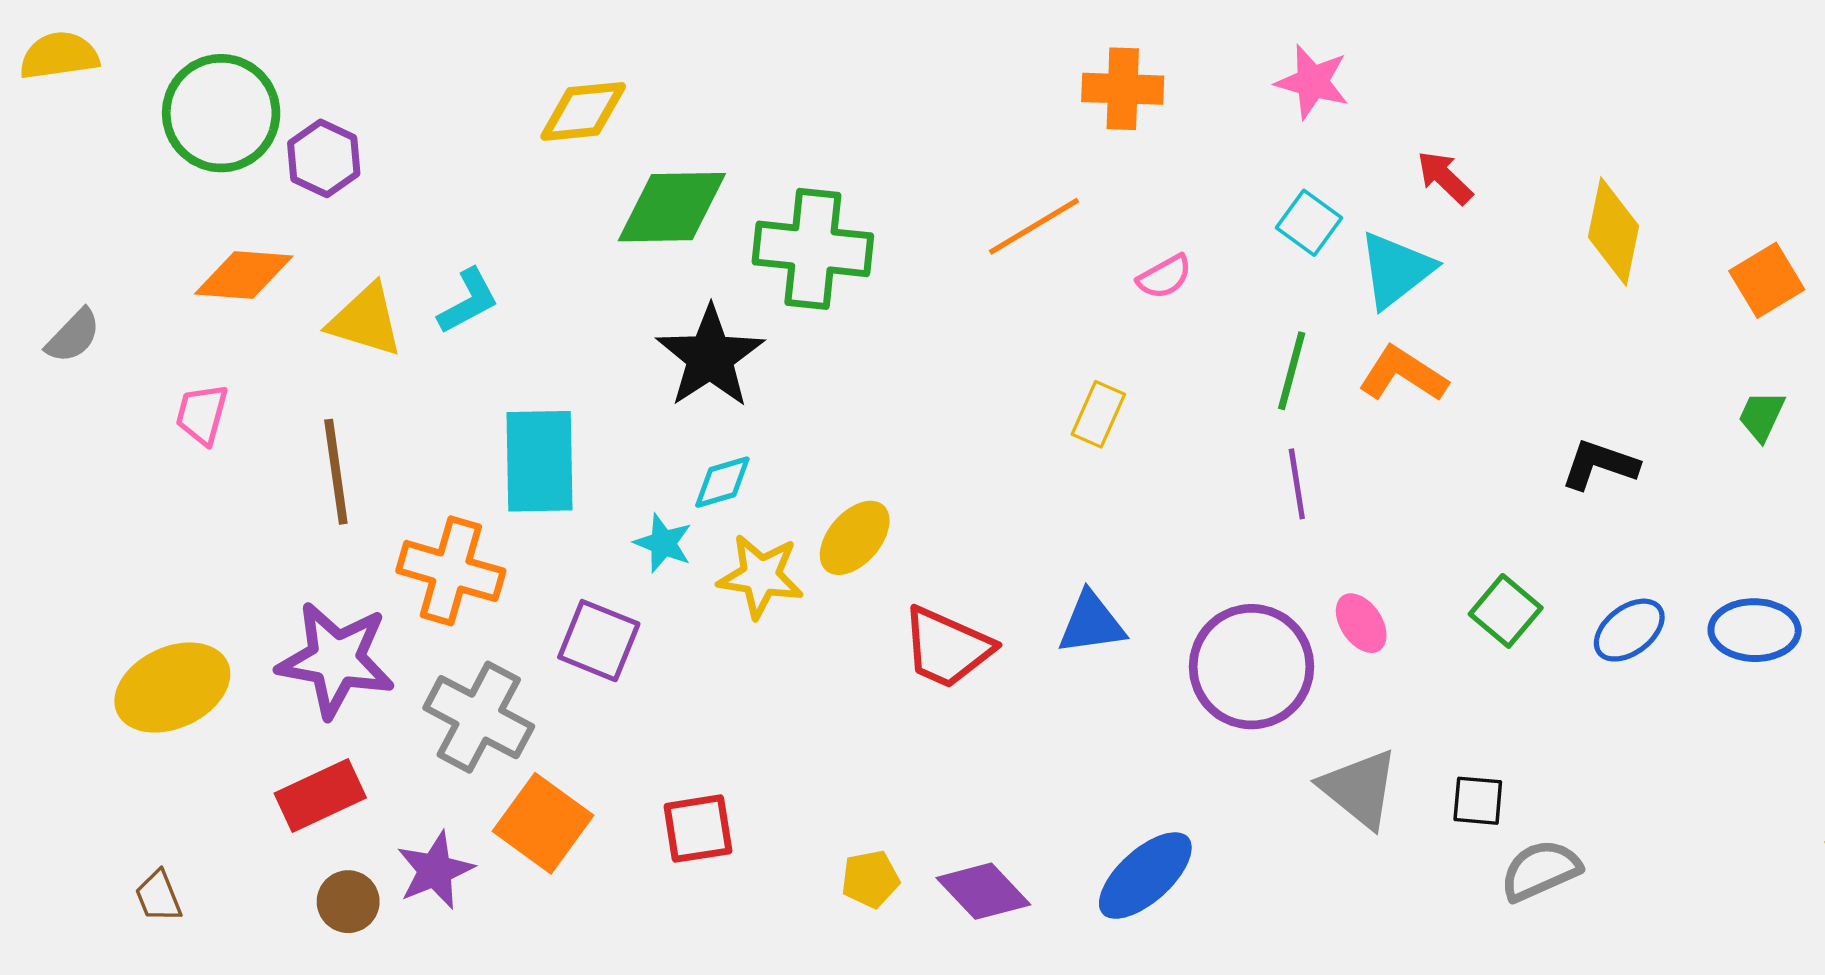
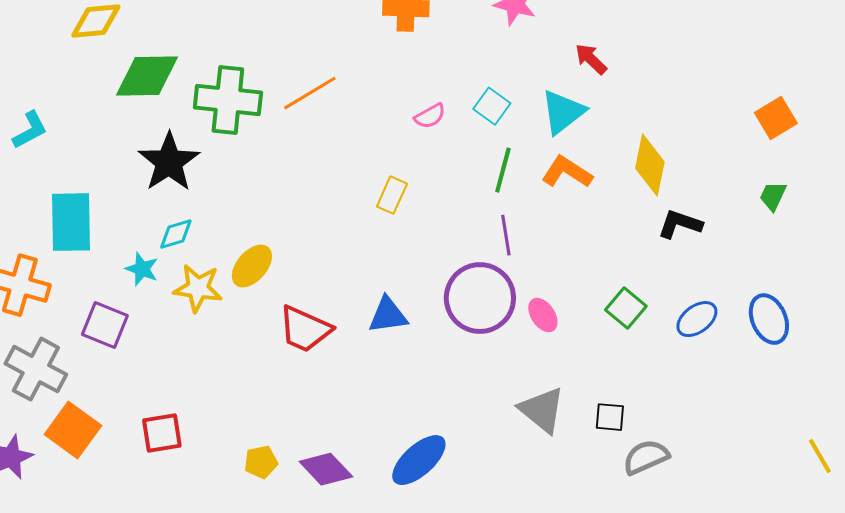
cyan square: (1309, 223) -> (492, 106), moved
orange line: (1034, 226) -> (310, 93), moved
yellow diamond: (1614, 231) -> (650, 165), moved
blue ellipse: (1755, 630) -> (769, 319), turned 66
purple circle: (1251, 667) -> (480, 298), moved

